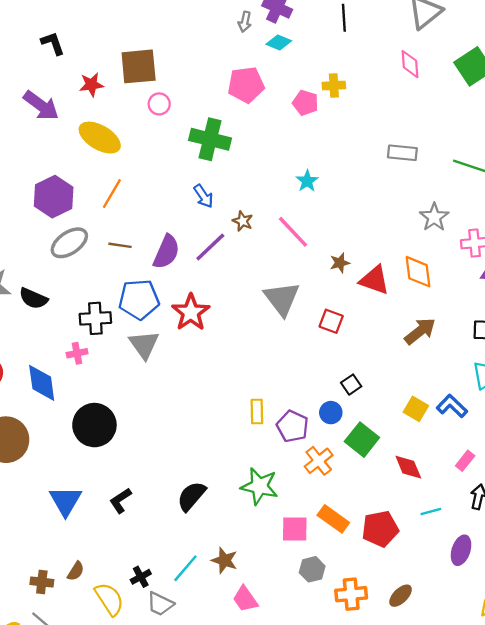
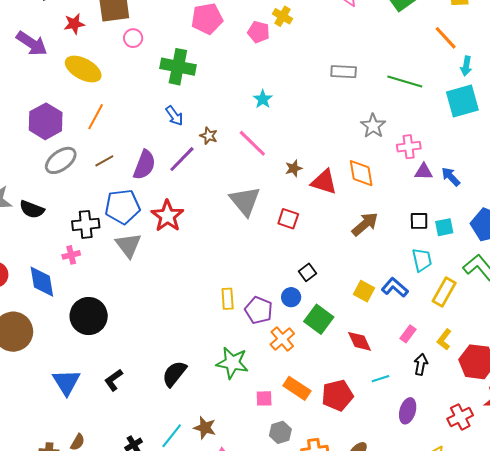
yellow cross: (334, 86) -> (282, 16), turned 36
brown line: (120, 245) -> (104, 161), turned -36
pink square: (295, 529) -> (264, 398), size x0.7

